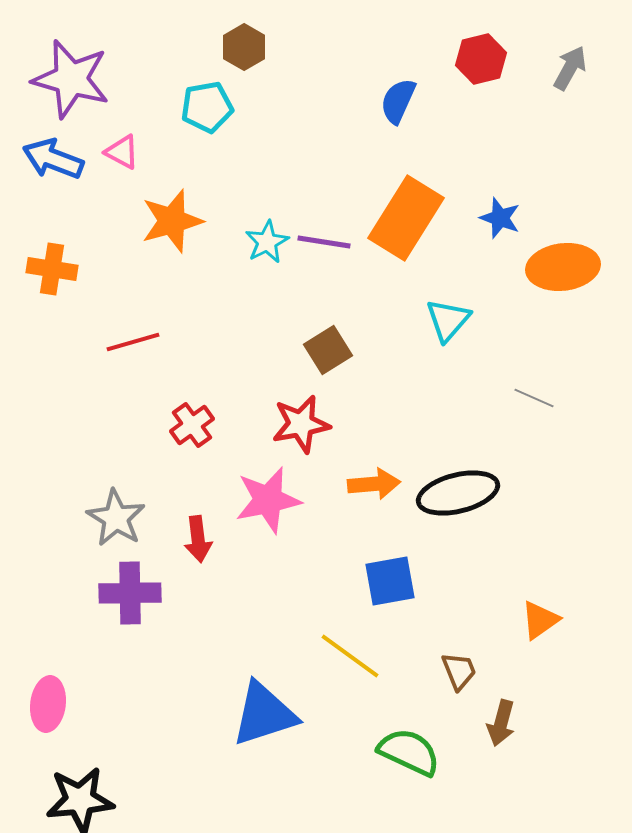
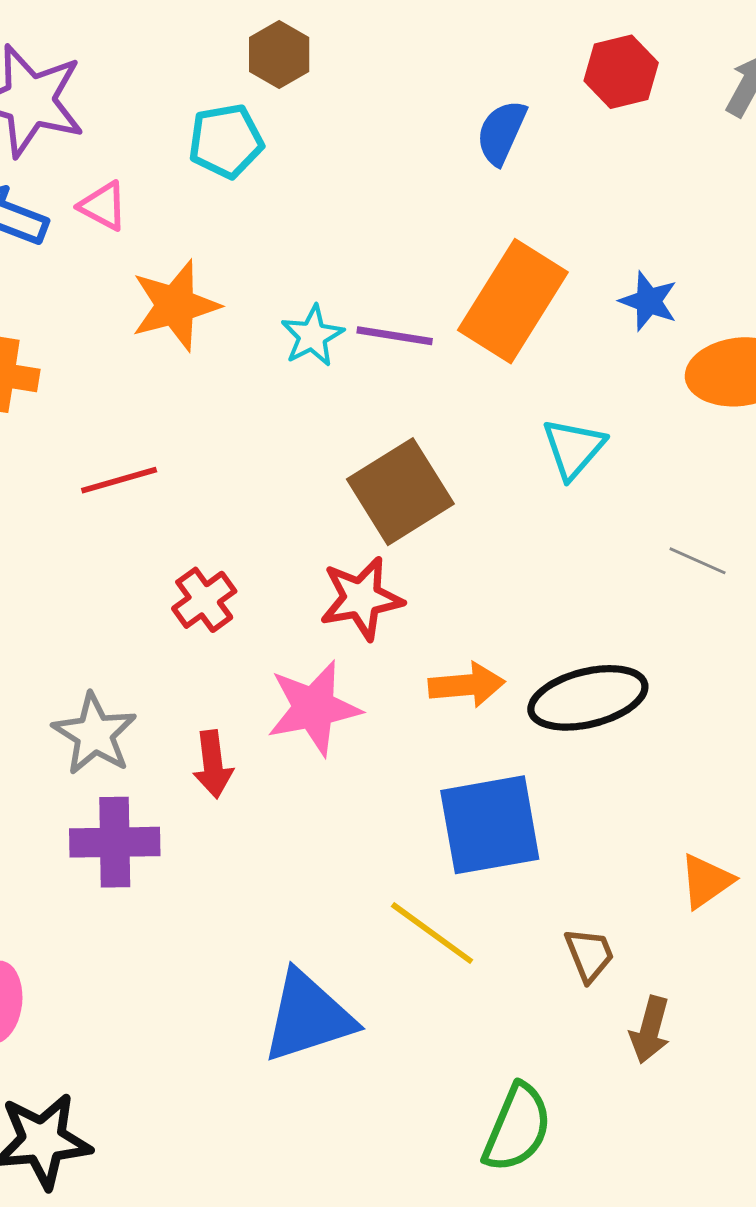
brown square: (328, 350) -> (400, 492), size x1.5
blue square: (390, 581) -> (490, 825), size x1.4
green semicircle: (409, 752) -> (517, 1128), moved, turned 88

